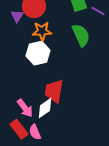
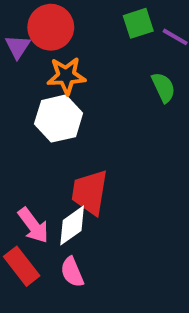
green semicircle: (81, 35) -> (163, 87), moved, size x0.7
pink semicircle: (35, 132) -> (72, 272), moved

